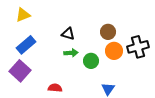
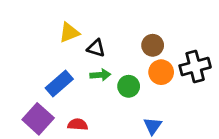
yellow triangle: (23, 15) -> (69, 33), moved
blue rectangle: (26, 45) -> (59, 83), moved
purple square: (20, 71) -> (38, 119), moved

